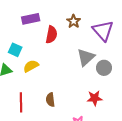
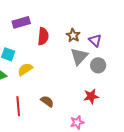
brown star: (74, 21) -> (73, 35), moved
purple triangle: (103, 31) -> (95, 40), moved, size x0.6
brown semicircle: (50, 100) -> (47, 101), turned 136

